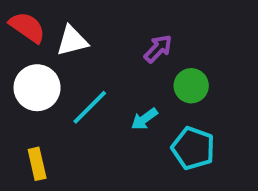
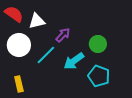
purple arrow: (158, 49) -> (63, 35), moved
cyan arrow: (144, 119) -> (74, 61), size x1.5

